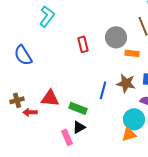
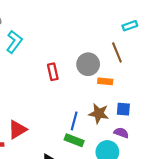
red triangle: (50, 98) -> (17, 130), turned -36
green rectangle: (78, 108) -> (74, 140), moved

